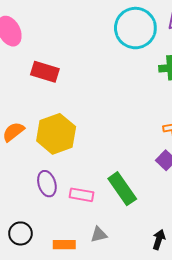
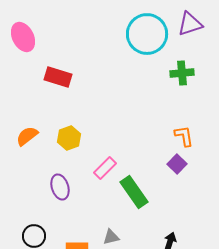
yellow hexagon: (56, 134) -> (69, 138), size x0.6
pink rectangle: (82, 195) -> (105, 168), moved, turned -55

